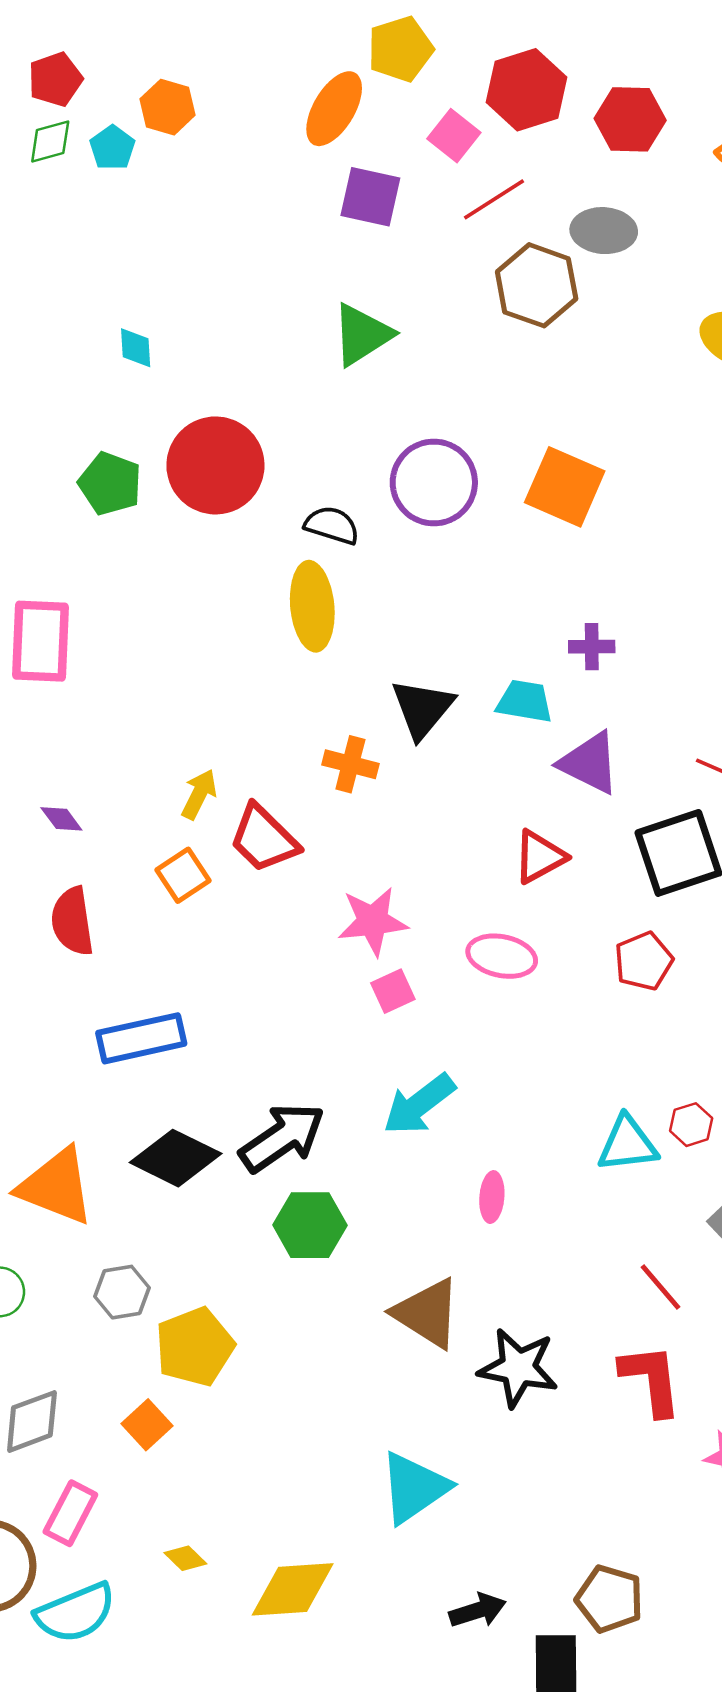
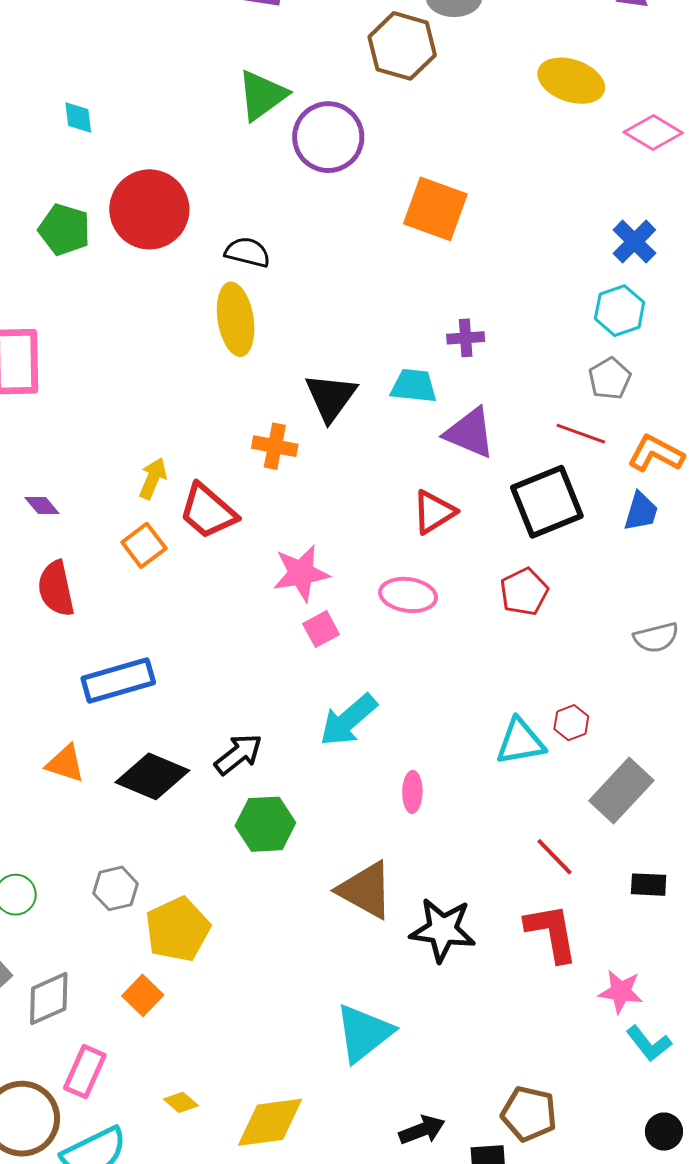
purple circle: (434, 482) -> (328, 137), moved
black arrow: (282, 1138) -> (238, 754), size x0.7
orange triangle: (56, 1186) -> (65, 764), moved, size x0.6

